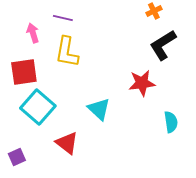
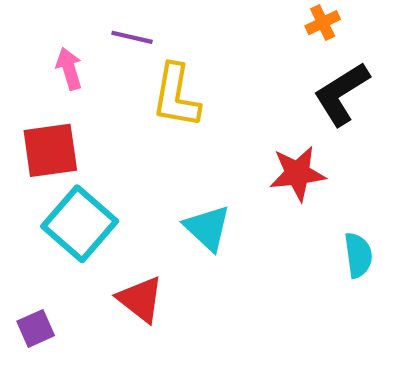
yellow L-shape: (67, 52) -> (176, 96), moved

